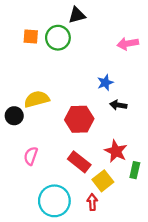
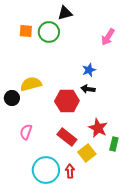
pink arrow: (128, 44) -> (108, 37), turned -48
black arrow: (118, 105) -> (88, 89), moved
red arrow: (92, 202) -> (70, 171), moved

